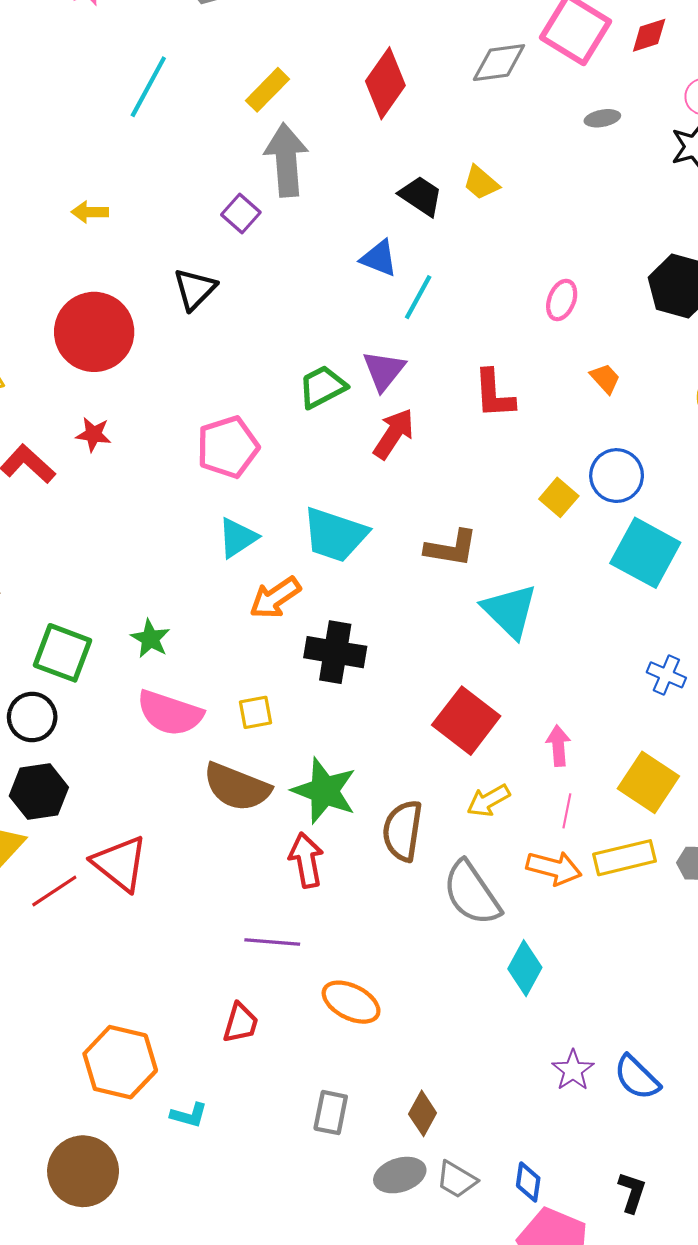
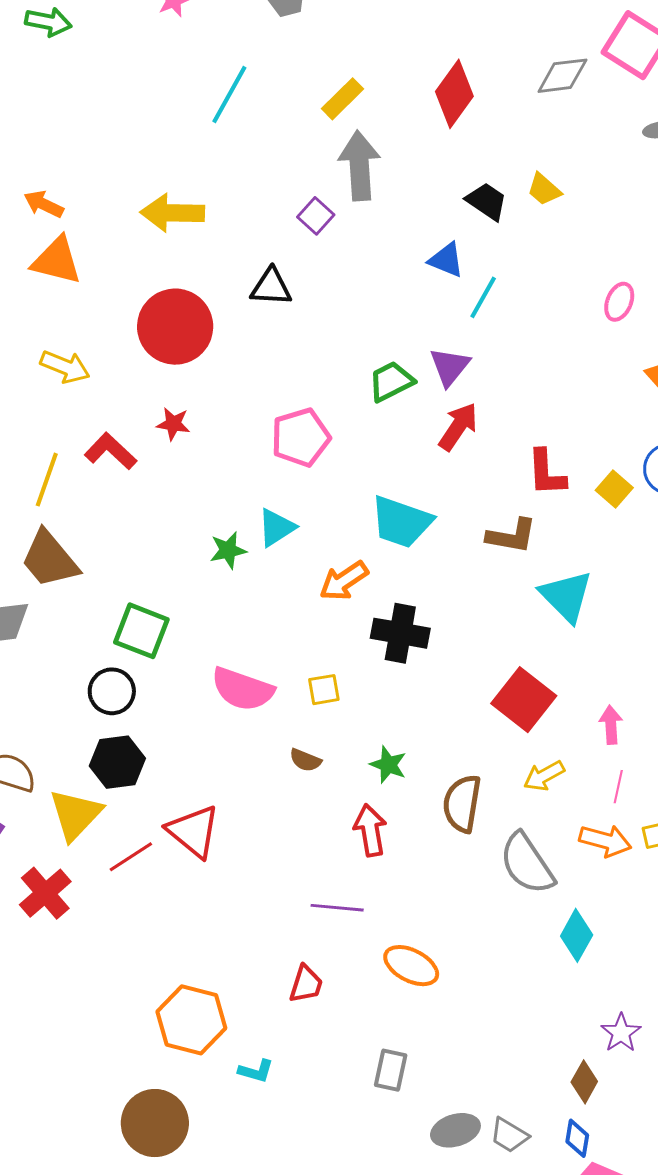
yellow arrow: (90, 212) -> (172, 213), size x1.8
black triangle: (195, 289) -> (271, 287), turned 48
red L-shape: (494, 394) -> (546, 473), moved
cyan triangle: (238, 538) -> (276, 528), moved
green star: (150, 639) -> (228, 550), moved, turned 30
brown semicircle: (237, 787) -> (305, 760), size x0.5
green star: (324, 791) -> (388, 765), size x0.6
brown diamond: (423, 1113) -> (584, 1082), moved

